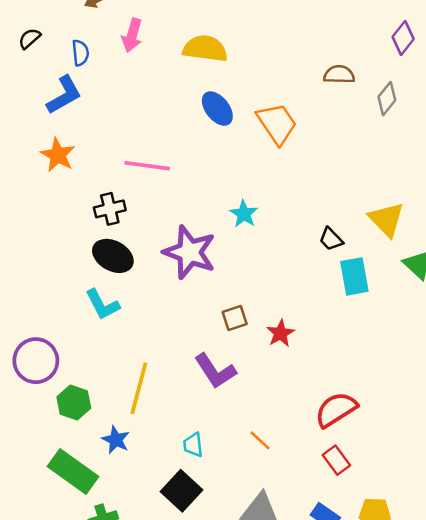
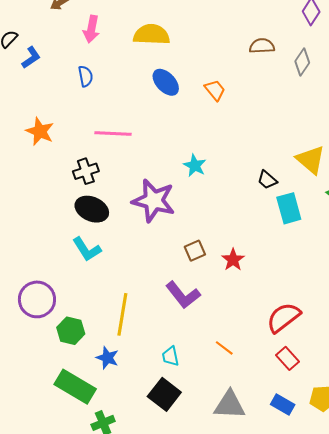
blue semicircle: (80, 53) -> (86, 76), moved
blue L-shape: (64, 95) -> (31, 58), moved, size x0.7
orange trapezoid: (277, 123) -> (215, 90), size x0.6

